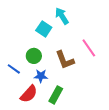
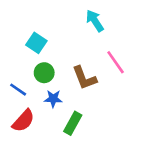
cyan arrow: (62, 16) -> (95, 21), moved
cyan square: (44, 29) -> (36, 43), moved
red semicircle: (29, 94) -> (23, 121), moved

